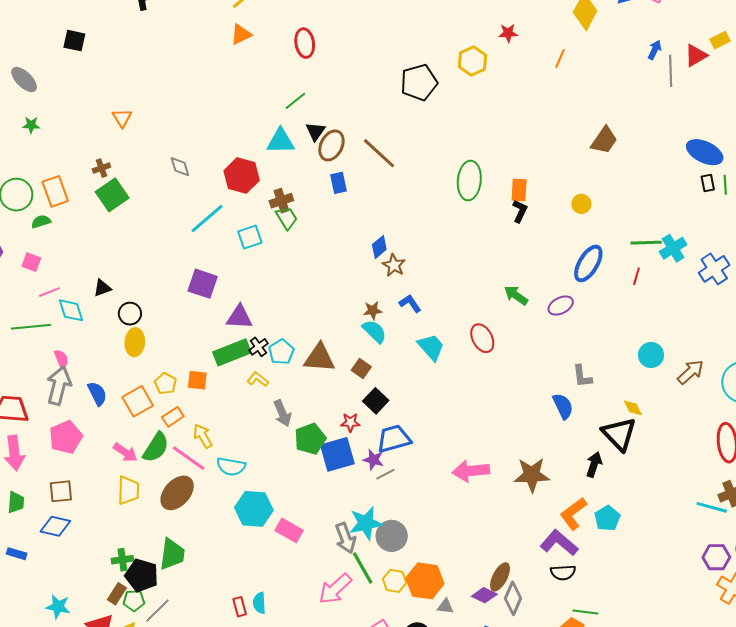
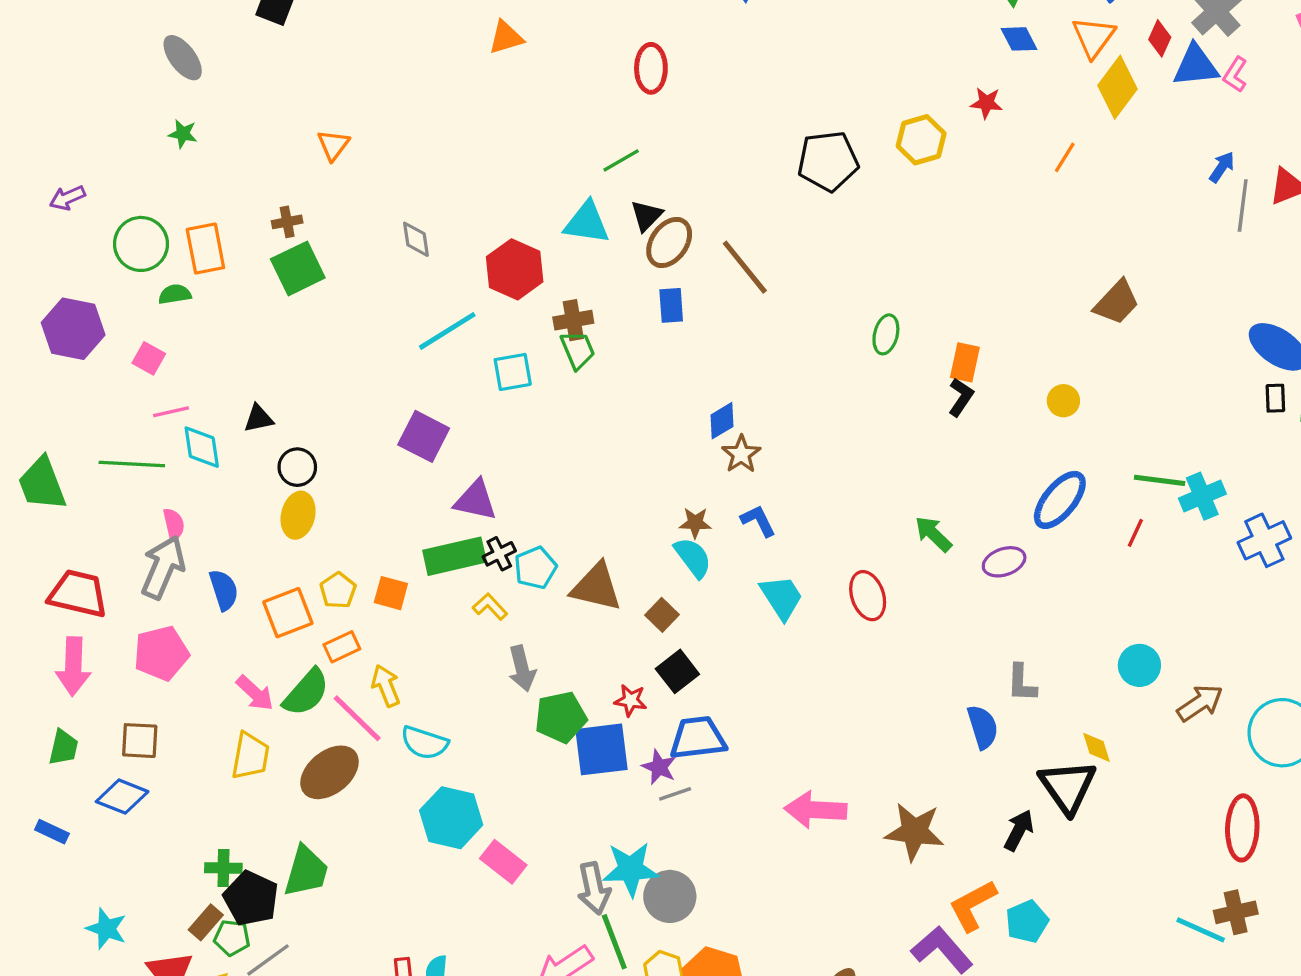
orange triangle: (241, 34) -> (506, 37), moved
green ellipse: (469, 181) -> (886, 334), size x0.6

